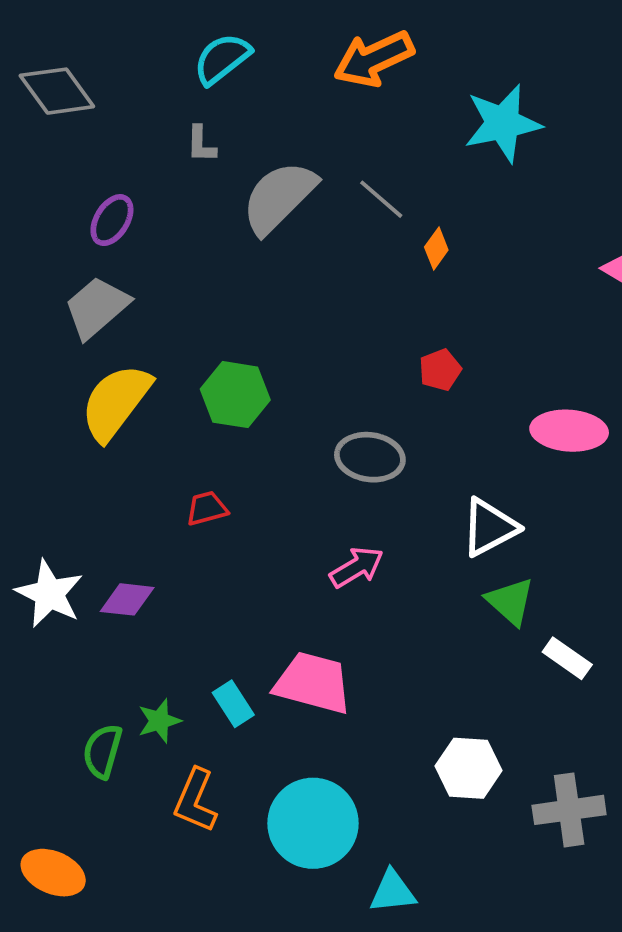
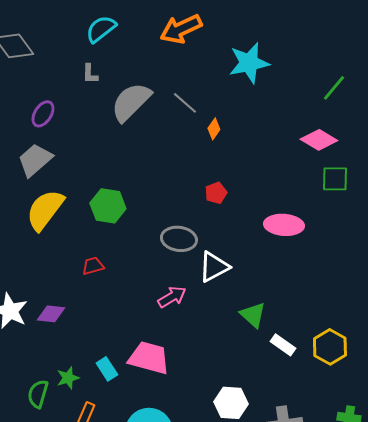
white triangle: (489, 527) -> (214, 267), moved

